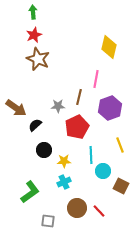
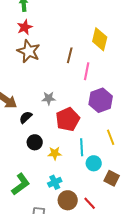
brown line: (79, 97) -> (70, 55), moved
cyan cross: (64, 182) -> (55, 182), moved

